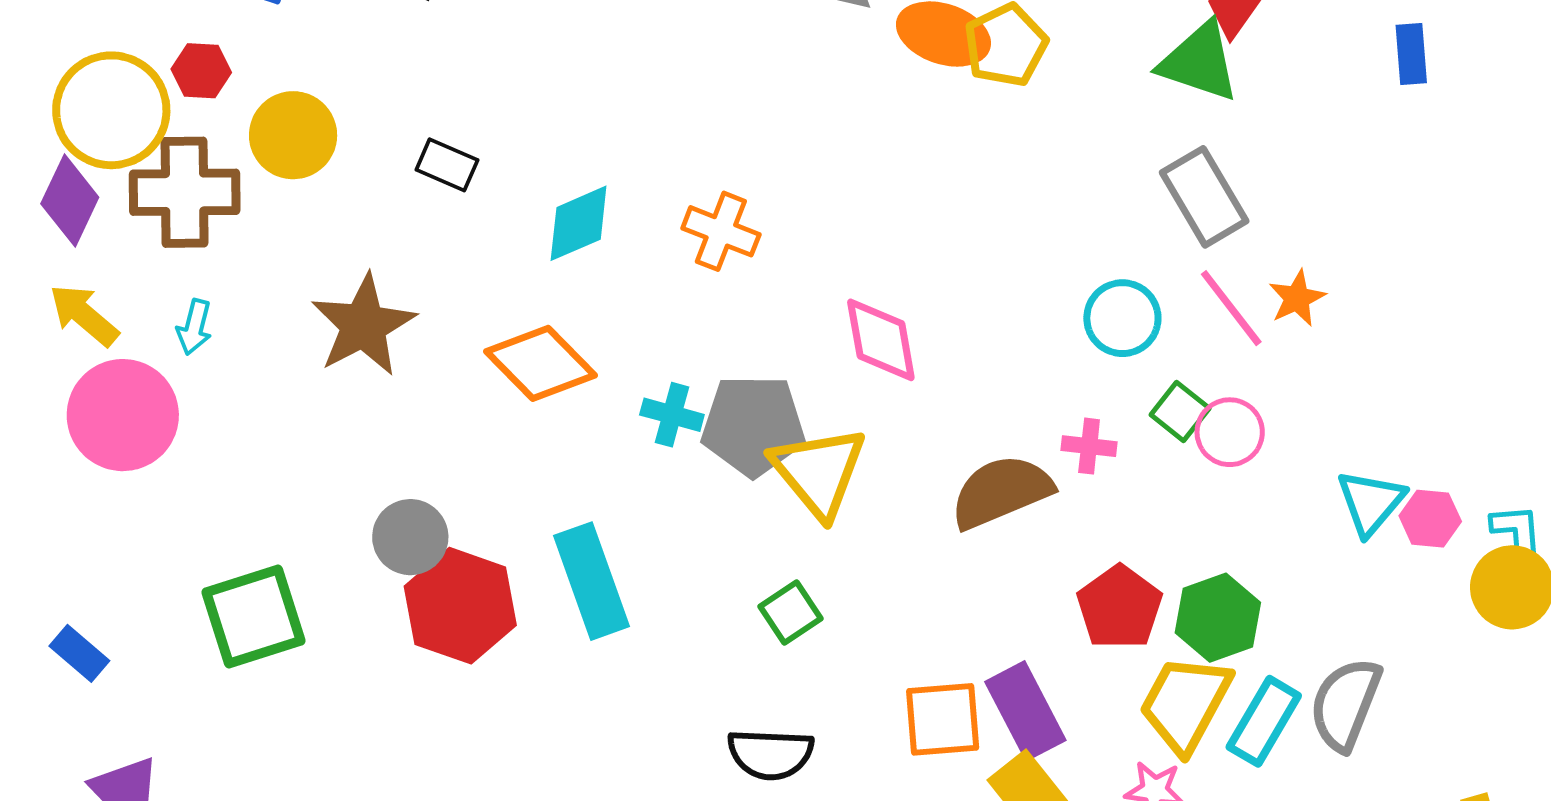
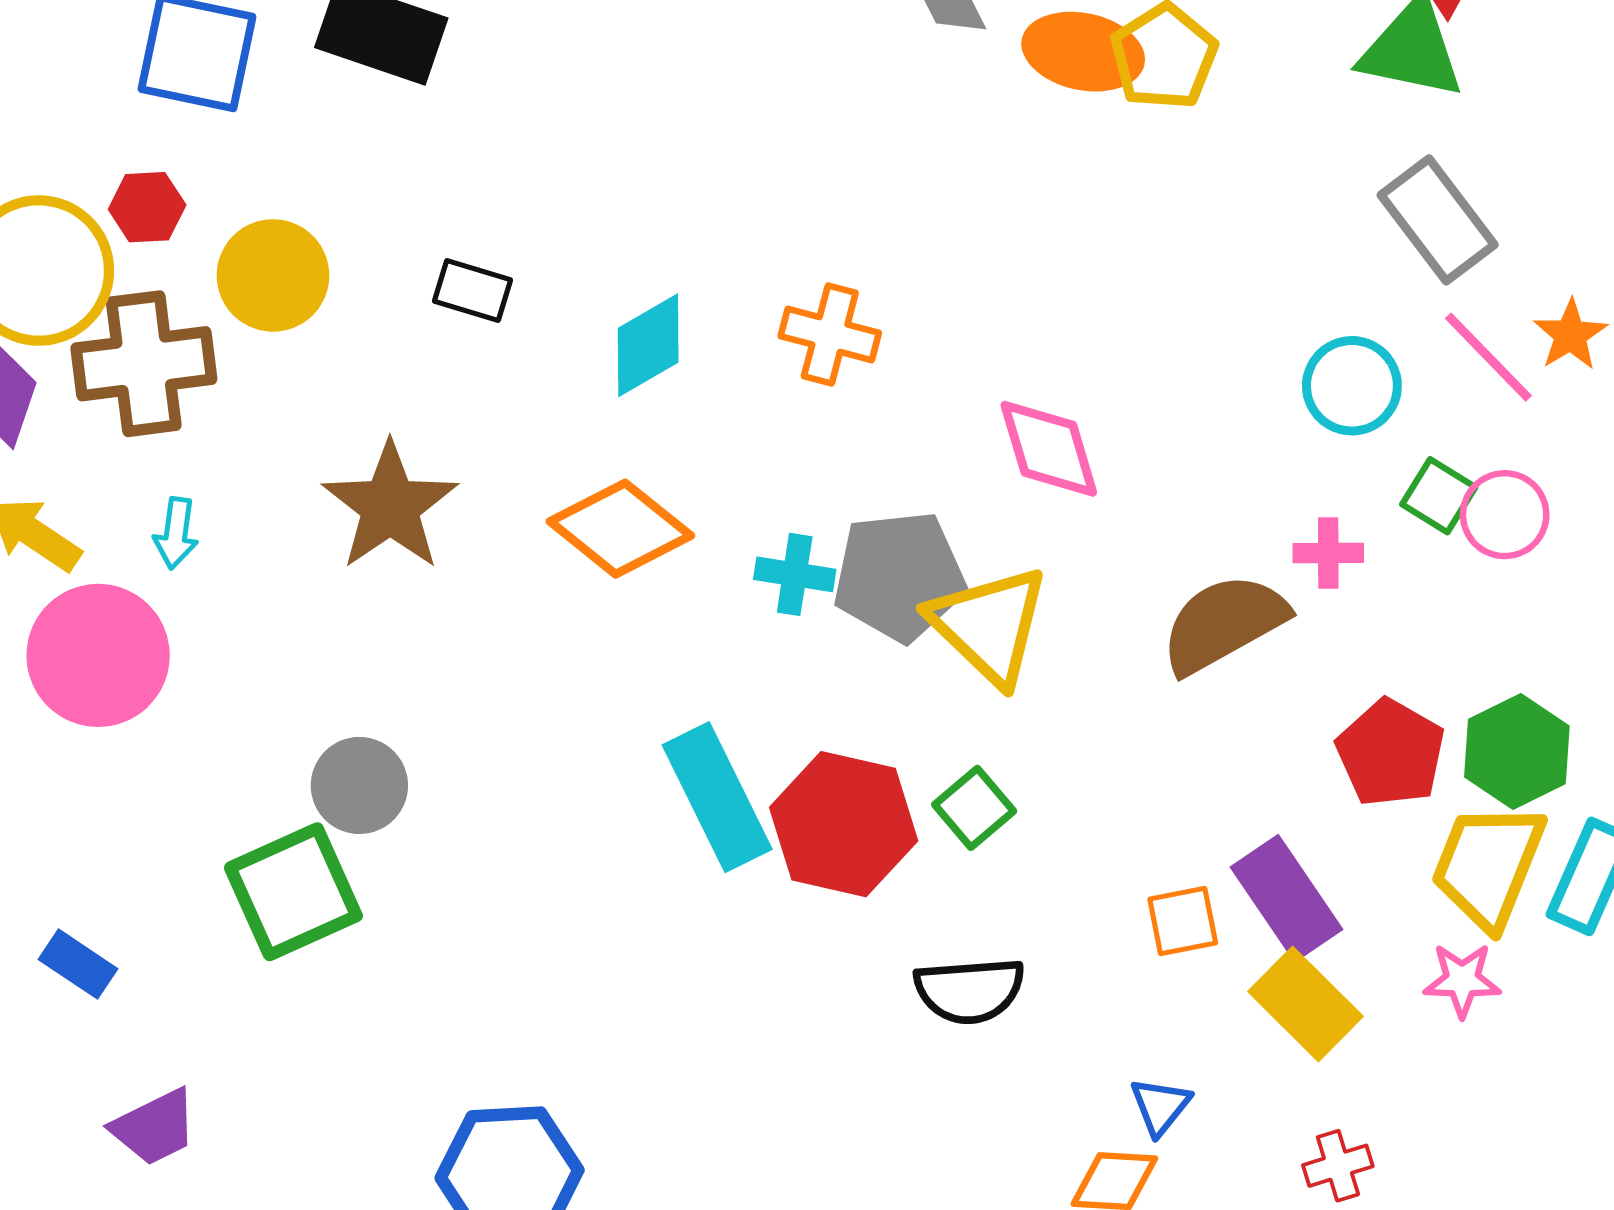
gray circle: (410, 537) -> (359, 785), moved
red hexagon: (460, 606) -> (844, 824), moved
orange square: (943, 719) -> (1183, 921), size x0.7

